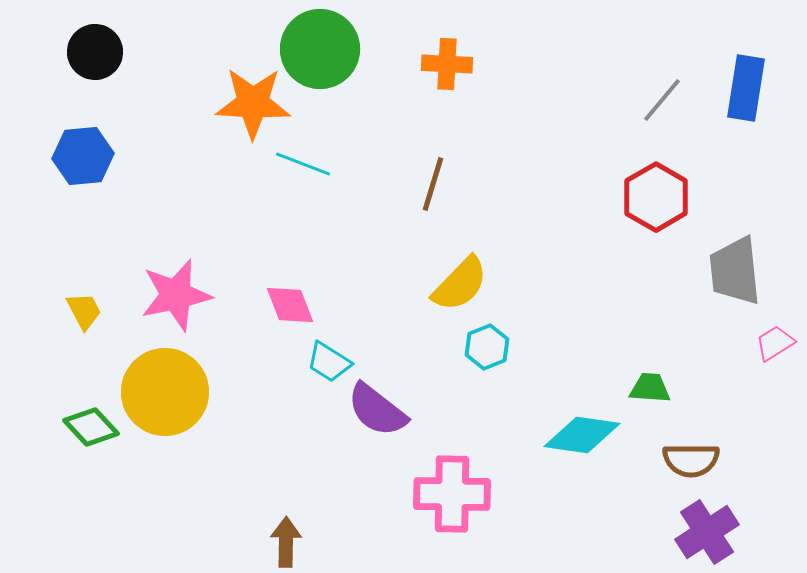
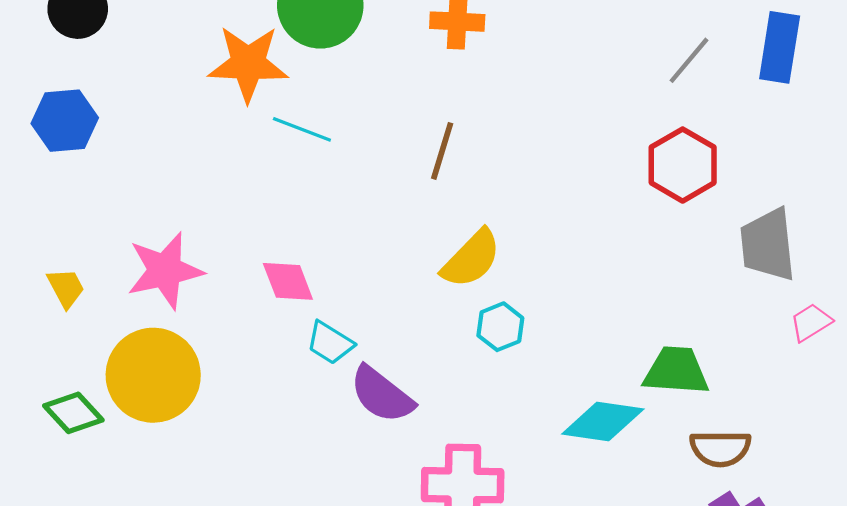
green trapezoid: (650, 388) -> (676, 371), size x1.5

